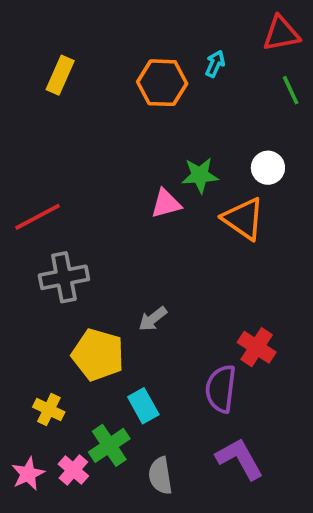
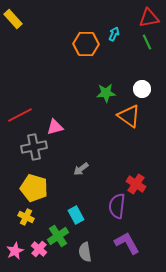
yellow rectangle: (60, 75) -> (13, 19), moved, turned -66
green line: (291, 90) -> (147, 42), moved
pink triangle: (166, 204) -> (55, 127), moved
yellow pentagon: (98, 355) -> (34, 188), moved

